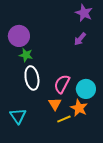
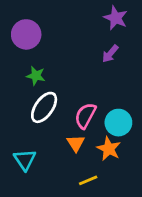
purple circle: (19, 36) -> (26, 34), moved
white ellipse: (32, 78) -> (44, 107), turned 45
yellow line: (64, 119) -> (88, 180), moved

